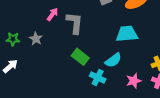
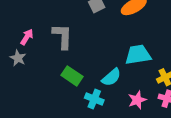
pink arrow: (52, 14) -> (27, 37), moved
cyan trapezoid: (127, 34) -> (138, 55), moved

